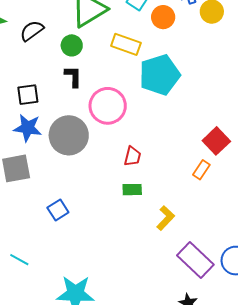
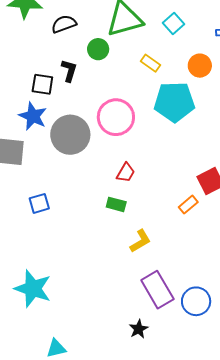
orange circle: (163, 17) -> (200, 66), moved
yellow rectangle: (126, 44) -> (150, 63), size x0.7
black L-shape: (73, 76) -> (69, 71), moved

